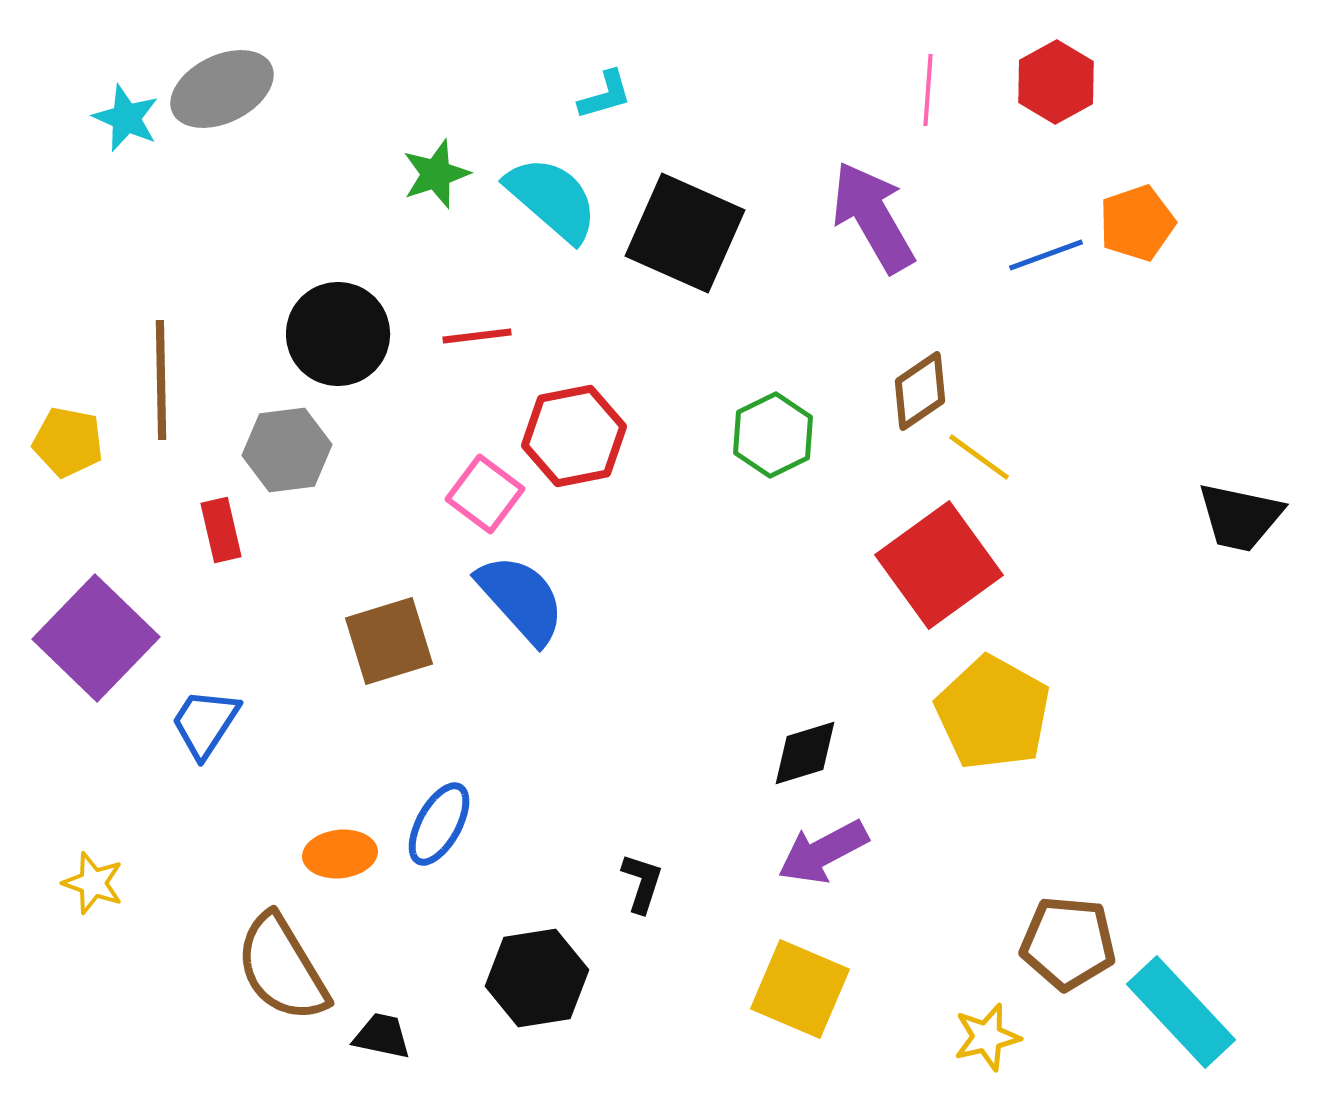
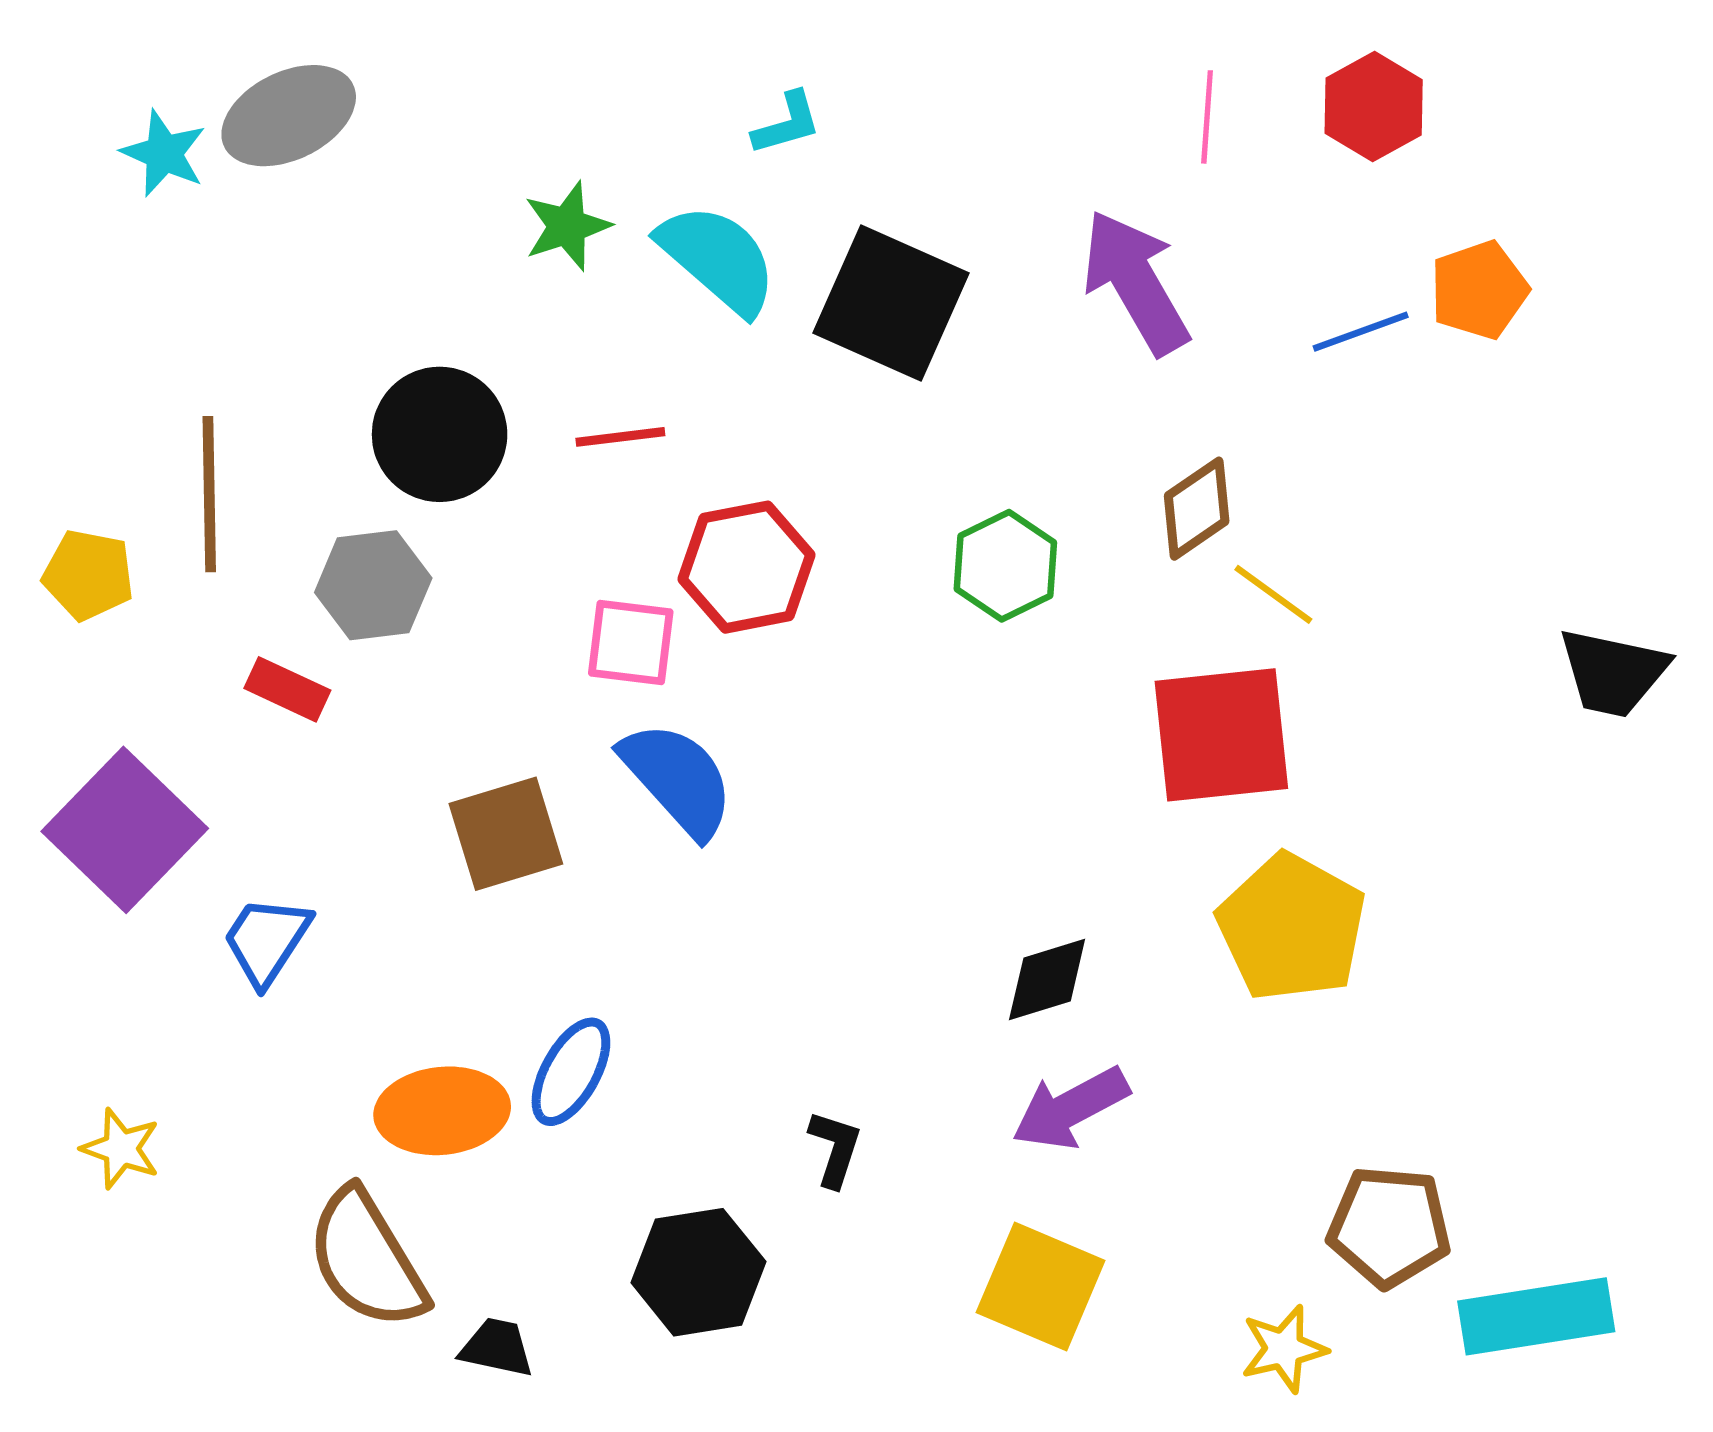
pink square: (485, 494) -> (631, 642), turned -30
red rectangle: (221, 530) -> (287, 689), turned -52
red square: (939, 565) -> (1221, 735), turned 30
orange ellipse: (340, 854) -> (442, 1111), size x1.4
cyan rectangle: (1181, 1012) -> (1536, 1316), turned -56

